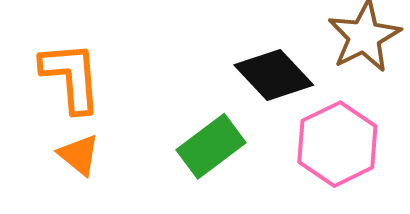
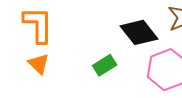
green rectangle: (211, 146) -> (105, 65), size x0.7

